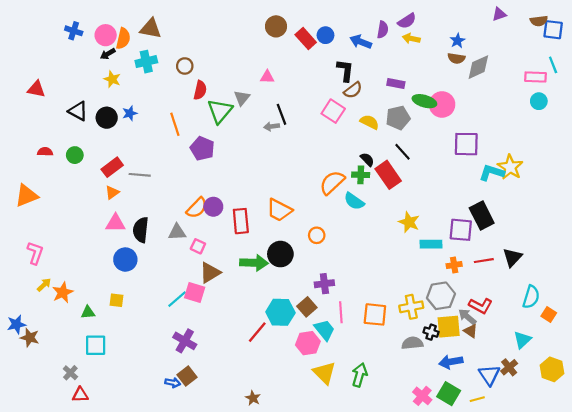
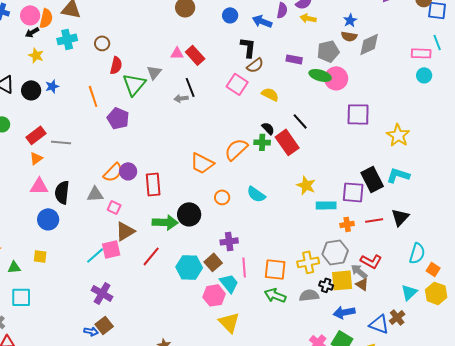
red rectangle: (306, 38) -> (195, 55), moved
gray pentagon: (398, 118) -> (328, 51), moved
cyan L-shape: (492, 173) -> (398, 175), moved
cyan semicircle: (354, 201) -> (256, 194), moved
orange trapezoid: (279, 210) -> (202, 163), moved
pink square: (195, 292) -> (111, 249), turned -30
red line: (257, 332) -> (151, 256), moved
yellow hexagon: (552, 369) -> (436, 293), moved
green arrow: (360, 375) -> (275, 295), moved, turned -85
blue triangle: (489, 375) -> (379, 324), turned -35

